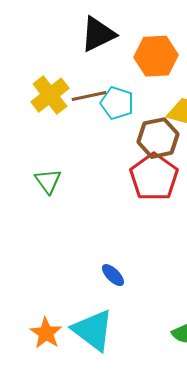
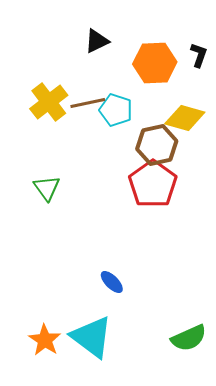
black triangle: (98, 34) -> (97, 41), size x0.7

